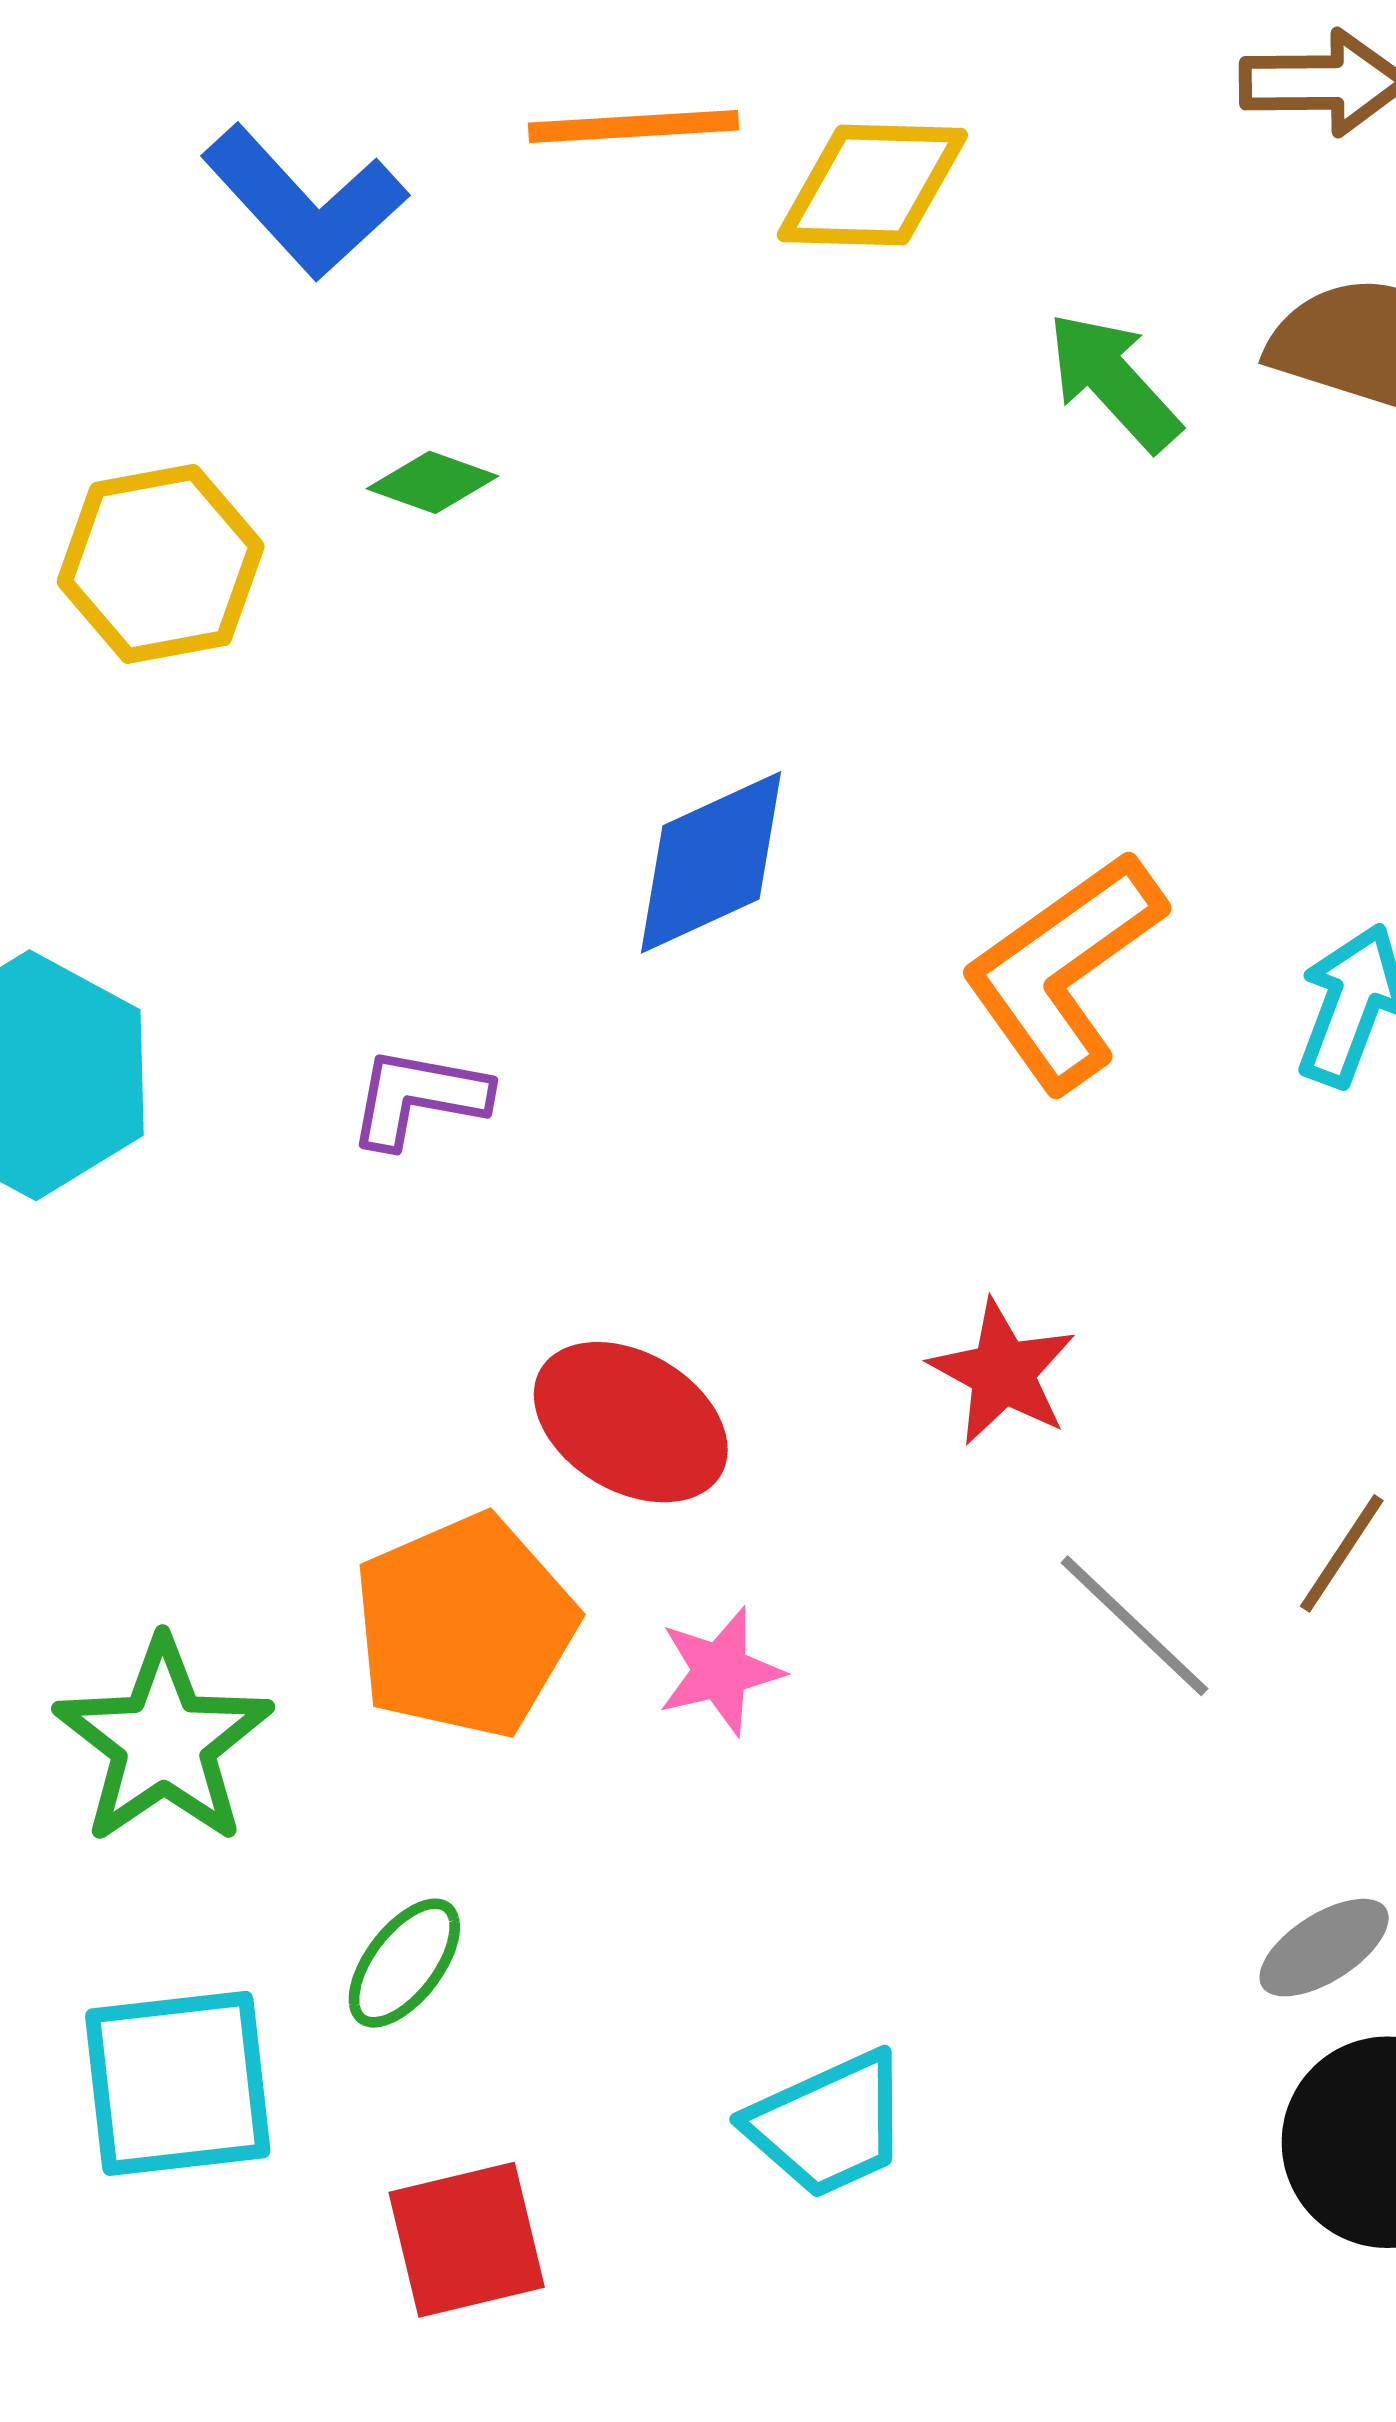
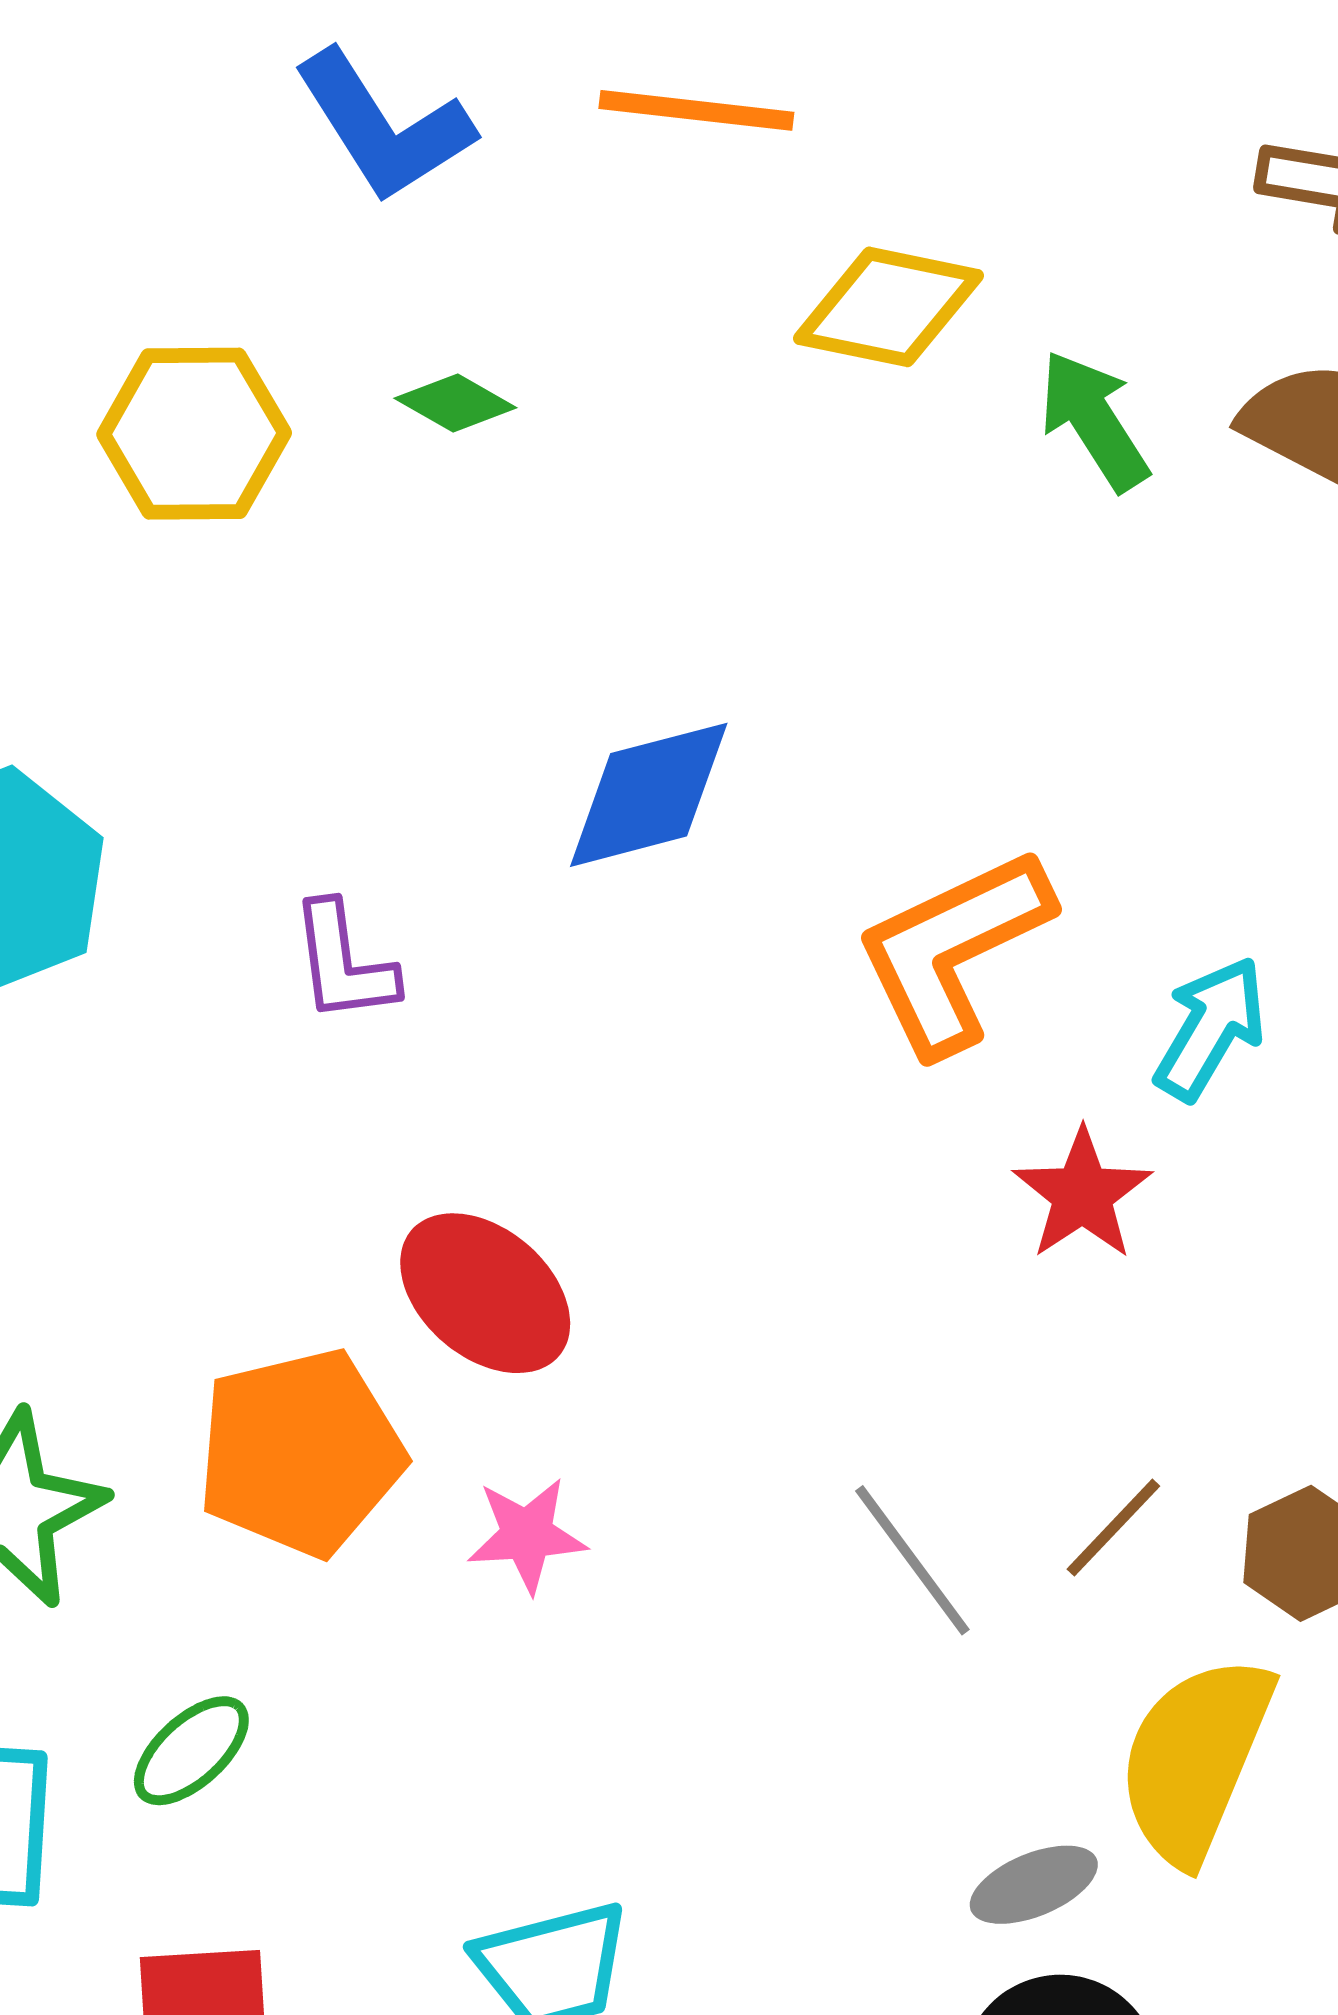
yellow diamond: (872, 185) -> (888, 307), moved
purple L-shape: (418, 1098) -> (343, 963), turned -118
red star: (1003, 1372) -> (1082, 1194), moved

